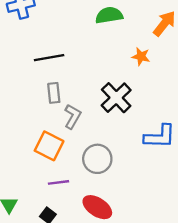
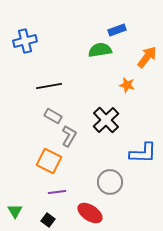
gray rectangle: (54, 93) -> (53, 116), turned -54
gray circle: (97, 159) -> (110, 182), moved

